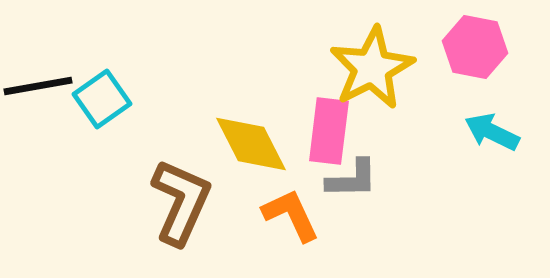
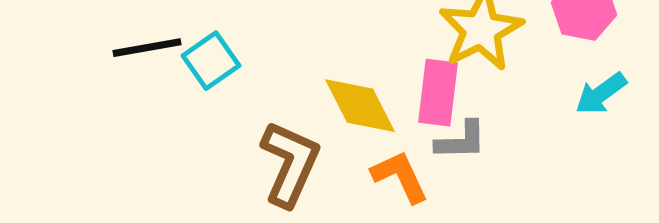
cyan arrow: (492, 132) -> (601, 94), turned -62

